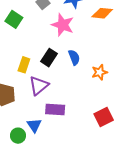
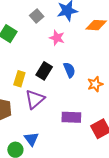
pink star: (63, 25) -> (57, 38), size x0.7
purple rectangle: (55, 110) -> (71, 117), moved

